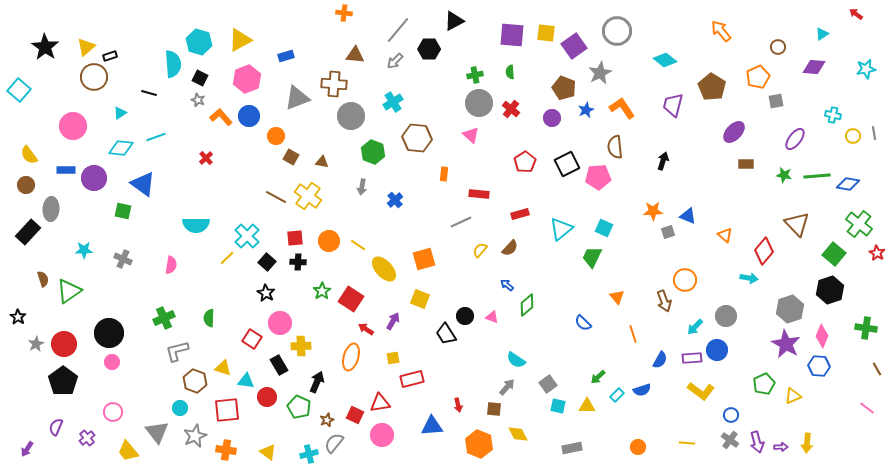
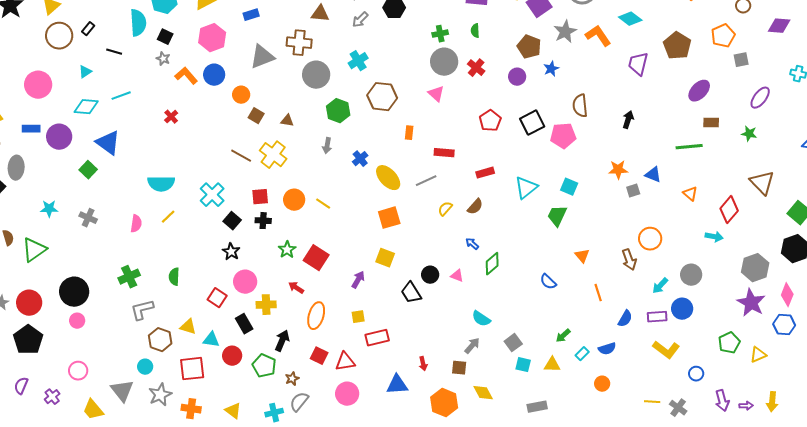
black rectangle: (110, 56) -> (88, 29), moved, turned -32
orange L-shape: (622, 108) -> (598, 36), moved
green line: (817, 176) -> (689, 147), moved
green square: (123, 211) -> (88, 170), turned 30
yellow line: (227, 258) -> (168, 217), moved
yellow ellipse: (384, 269) -> (388, 178), moved
red arrow: (366, 329) -> (296, 288), moved
red square: (355, 415) -> (319, 356), moved
gray cross: (730, 440) -> (678, 408), moved
orange circle: (638, 447) -> (602, 384), moved

